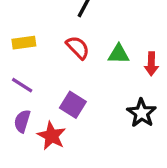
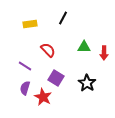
yellow rectangle: (24, 43) -> (30, 24), moved
red semicircle: (78, 48) -> (48, 50), moved
black star: (142, 113) -> (87, 83), moved

